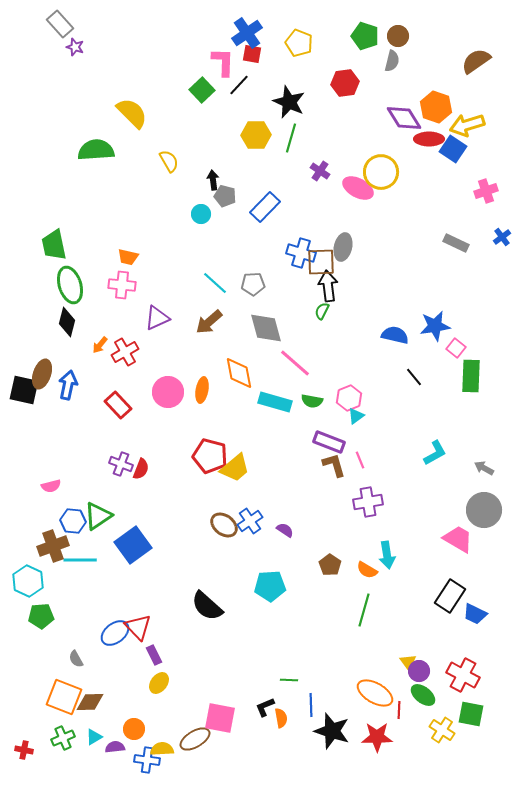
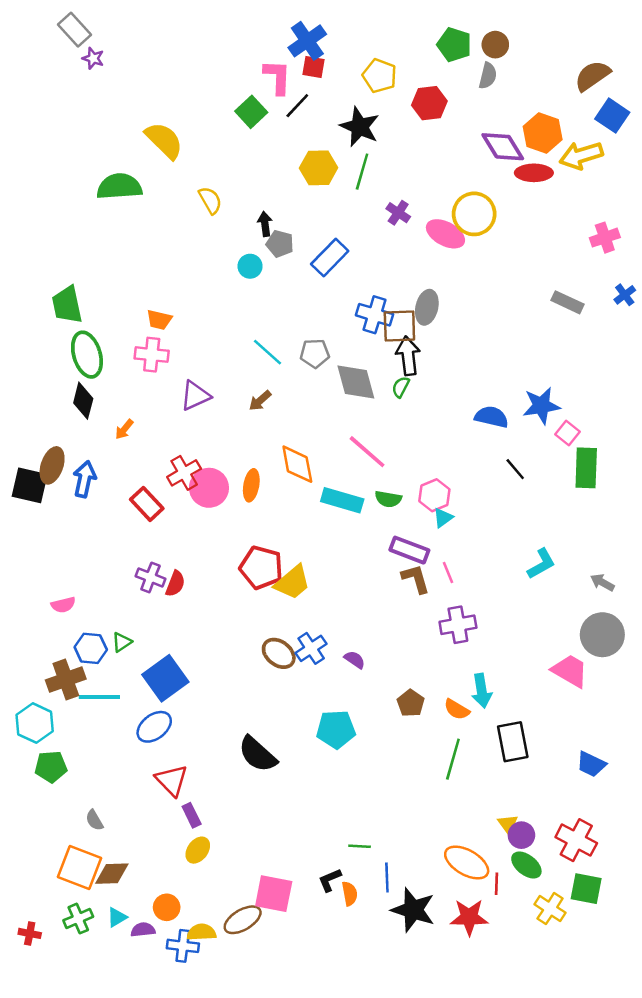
yellow pentagon: (299, 43) -> (380, 76), moved
blue square: (453, 149) -> (612, 116), moved
brown arrow: (209, 322) -> (260, 401), size x0.7
gray diamond: (266, 328) -> (356, 382), moved
red cross: (125, 352) -> (184, 473), moved
green triangle: (98, 516) -> (122, 642), size x0.6
black rectangle: (450, 596) -> (513, 742), moved, turned -44
blue ellipse: (115, 633) -> (154, 727), moved

